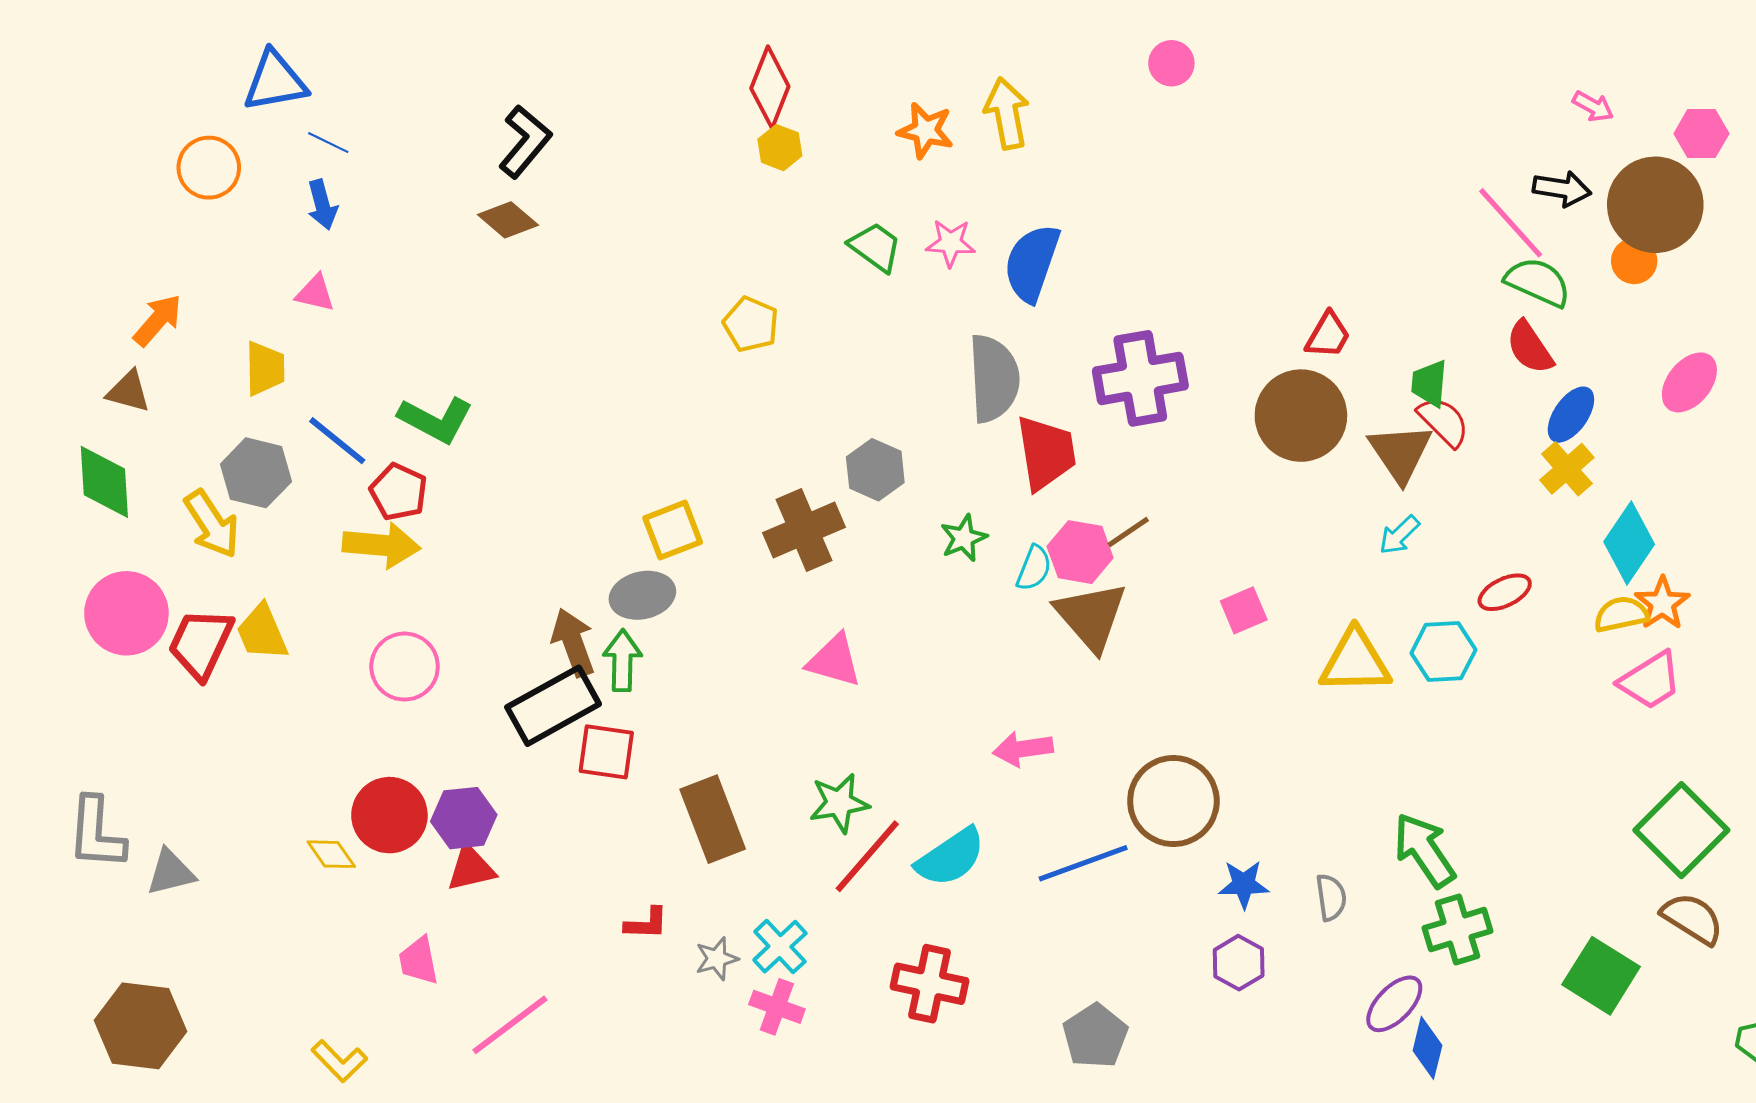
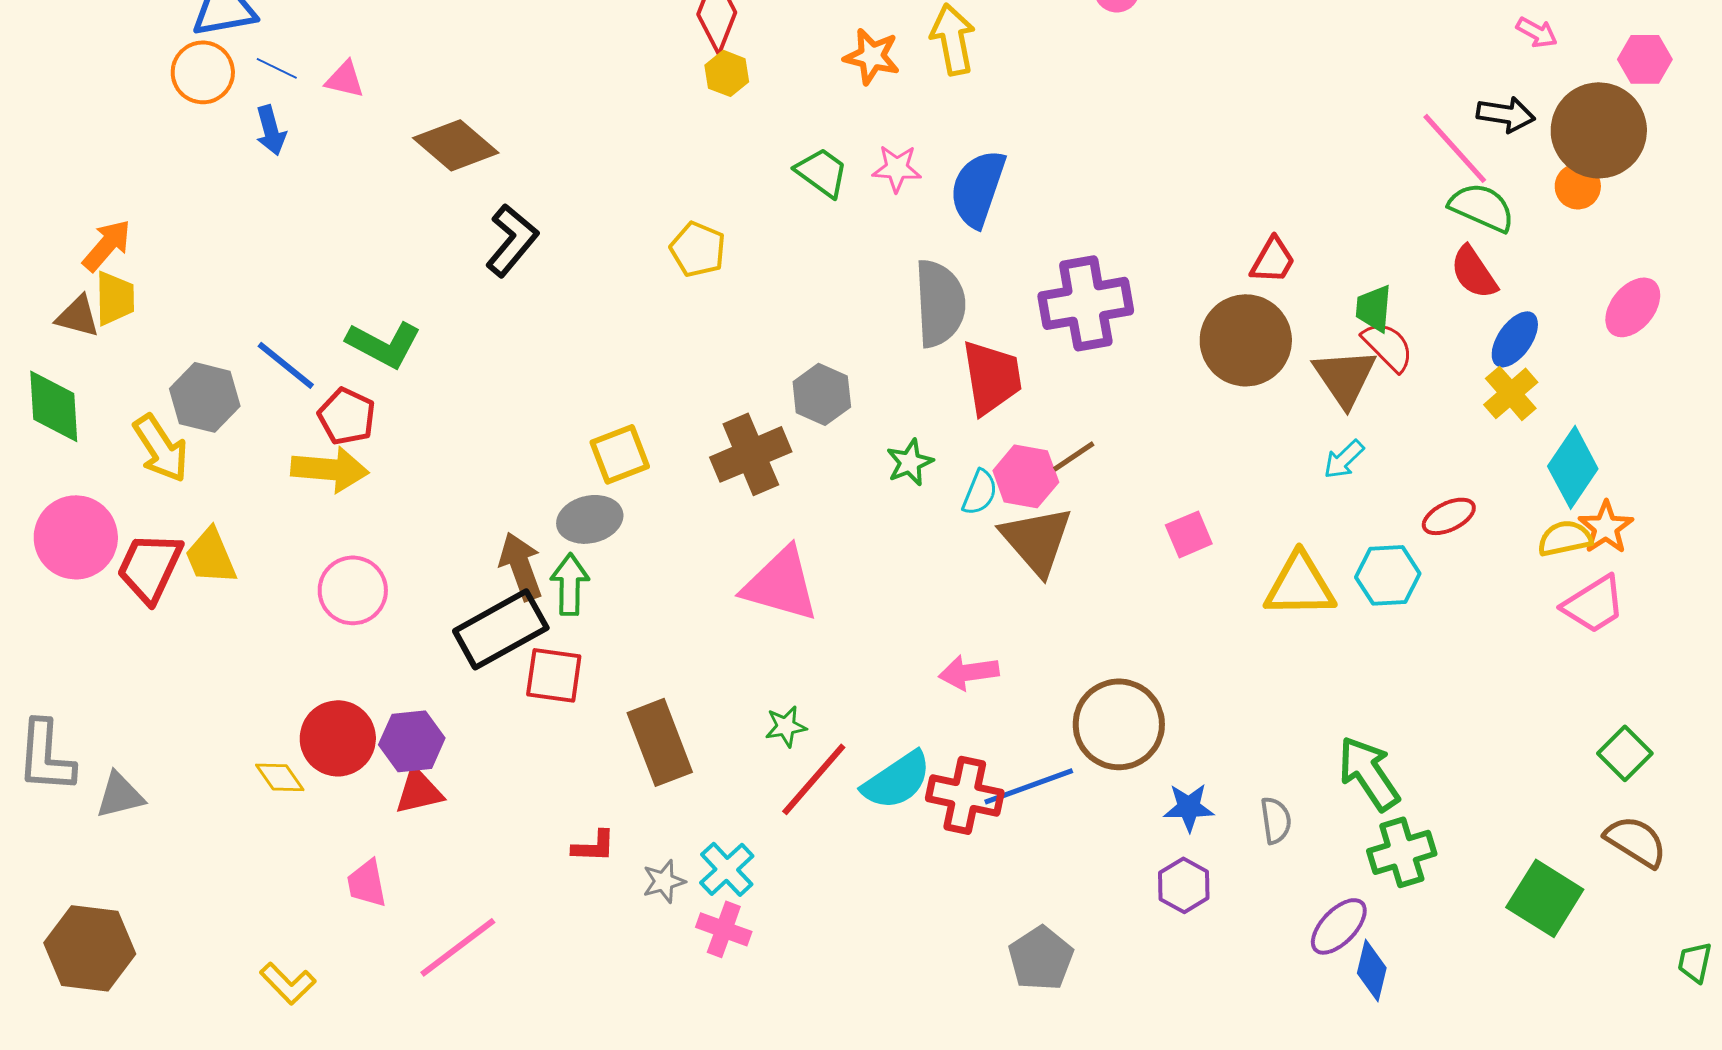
black L-shape: (525, 142) -> (512, 240), moved
orange circle: (209, 168) -> (203, 72), moved
brown diamond: (508, 220) -> (456, 145), size x1.4
pink triangle: (315, 293) -> (345, 79), moved
yellow trapezoid: (265, 368) -> (115, 298), moved
pink triangle: (834, 661) -> (781, 584), size x1.4
green star: (839, 803) -> (786, 726), size x0.7
green square: (1681, 830) -> (1625, 753), size x0.6
red cross: (930, 984) -> (965, 795), moved

